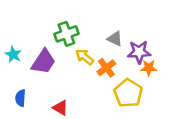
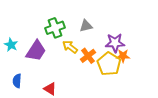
gray triangle: (115, 39) -> (86, 26), moved, turned -40
yellow pentagon: (128, 93) -> (109, 64), moved

